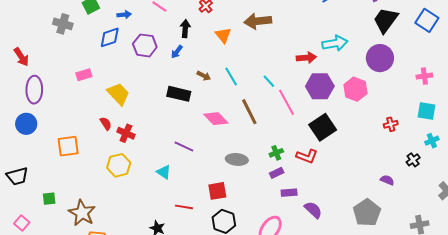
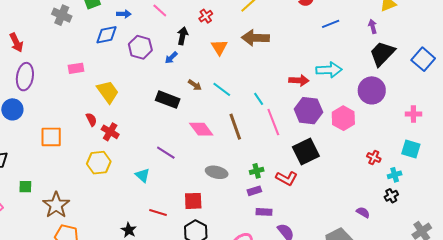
cyan line: (231, 77) -> (222, 89), turned -30
red cross: (391, 124) -> (374, 157), turned 32
cyan cross: (432, 141) -> (395, 175), moved

